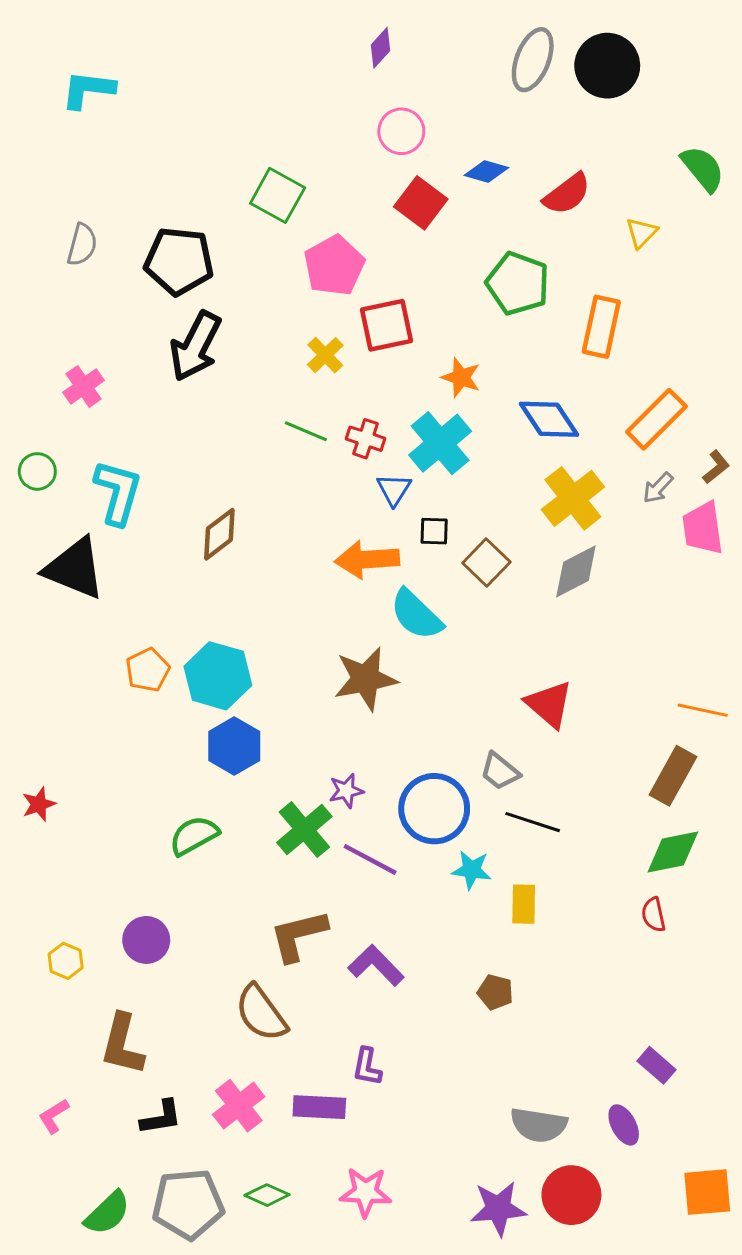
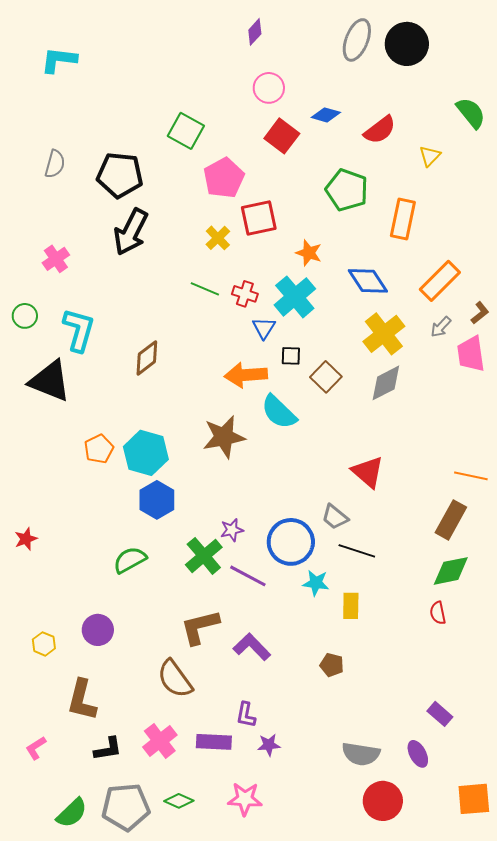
brown star: (366, 679) -> (224, 437), moved
purple star: (498, 1209) -> (269, 745), moved, size x0.6

